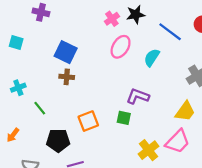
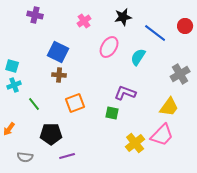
pink cross: (112, 19) -> (84, 21), moved
cyan square: (16, 42) -> (12, 66), moved
orange square: (88, 121) -> (75, 103), moved

